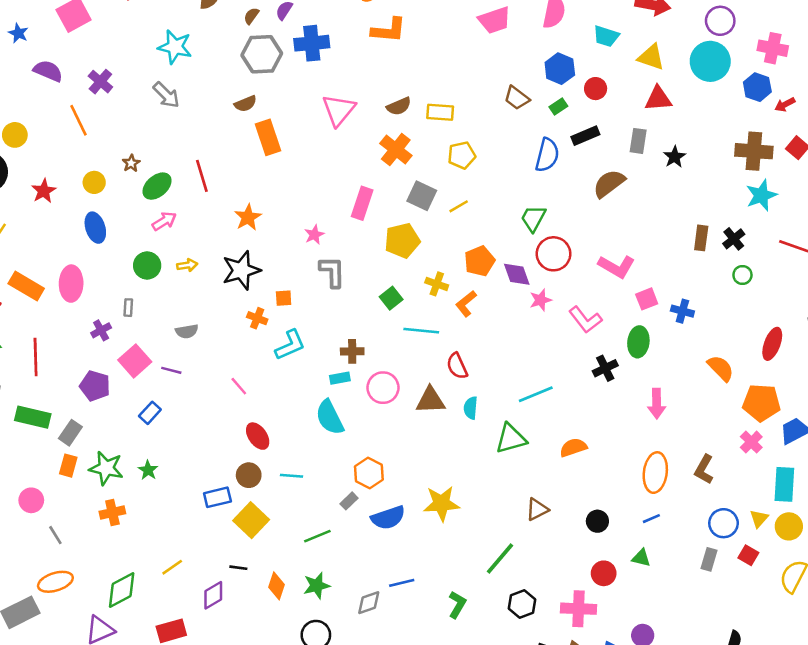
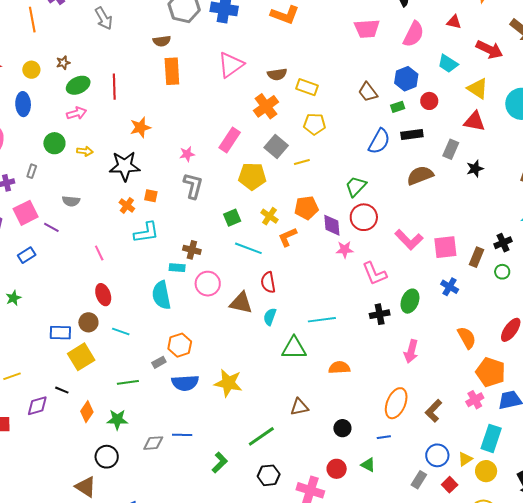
brown rectangle: (701, 238) -> (476, 257), moved
pink square: (647, 299) -> (445, 247), moved, size x1.4

